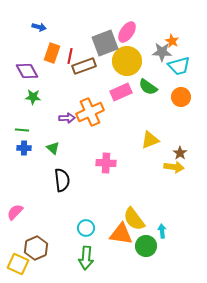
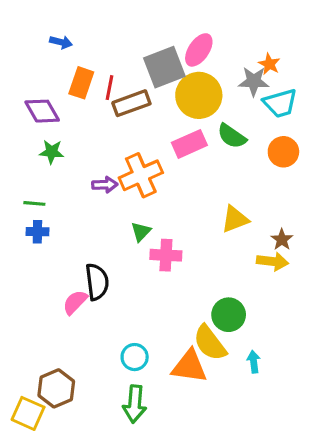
green triangle: (53, 148) -> (141, 232), moved, turned 32
pink semicircle: (15, 212) -> (75, 302), moved
green circle: (146, 246) -> (229, 315), moved

